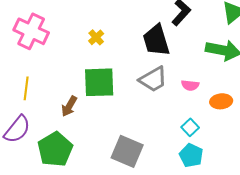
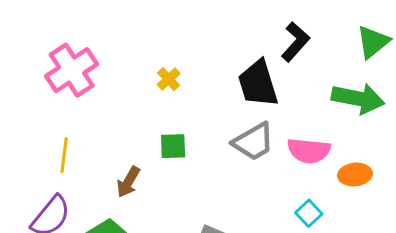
pink cross: (31, 31) -> (72, 70), turned 32
green square: (99, 82) -> (173, 146), size x0.6
pink semicircle: (190, 85) -> (309, 151), size x1.6

